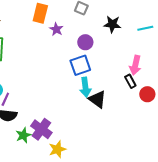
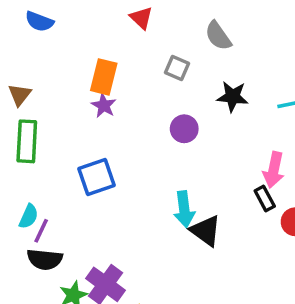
purple star: (56, 29) -> (104, 106), moved
blue square: (80, 65) -> (97, 177), moved

